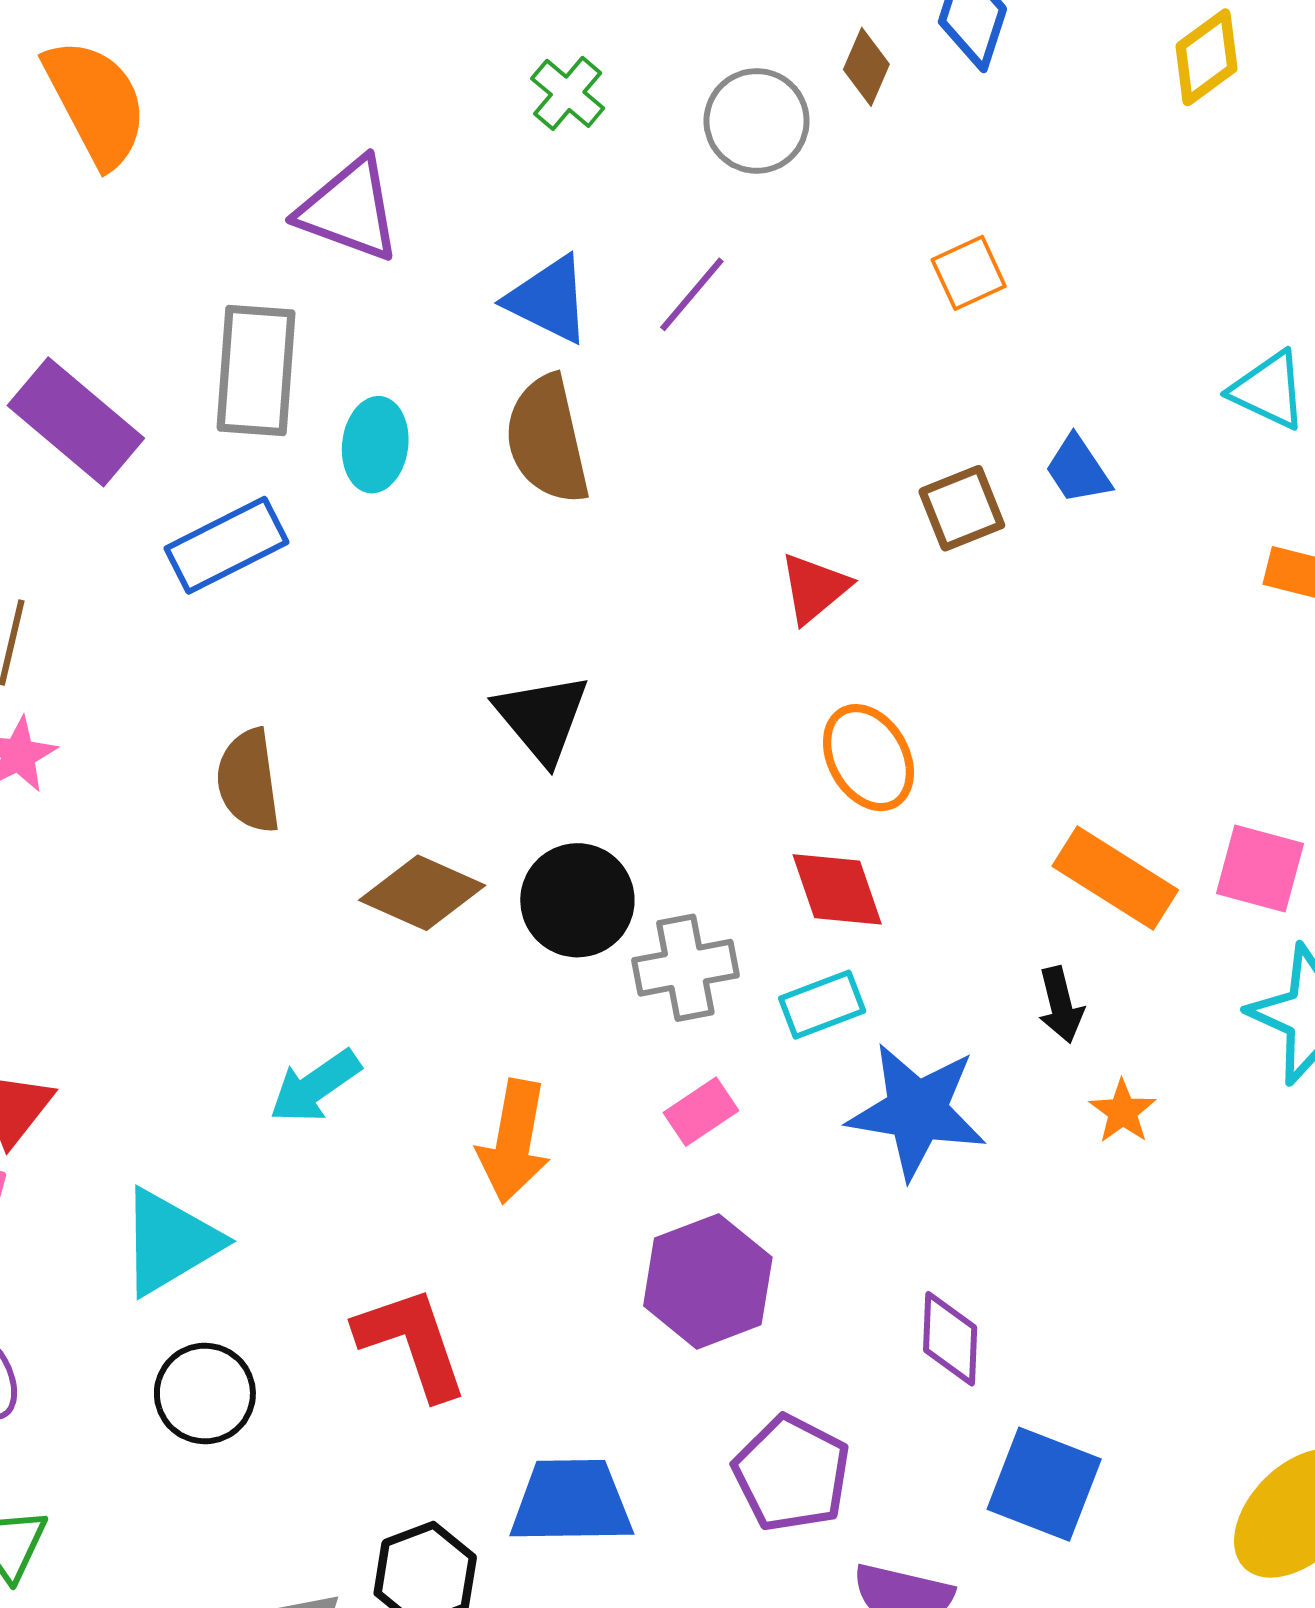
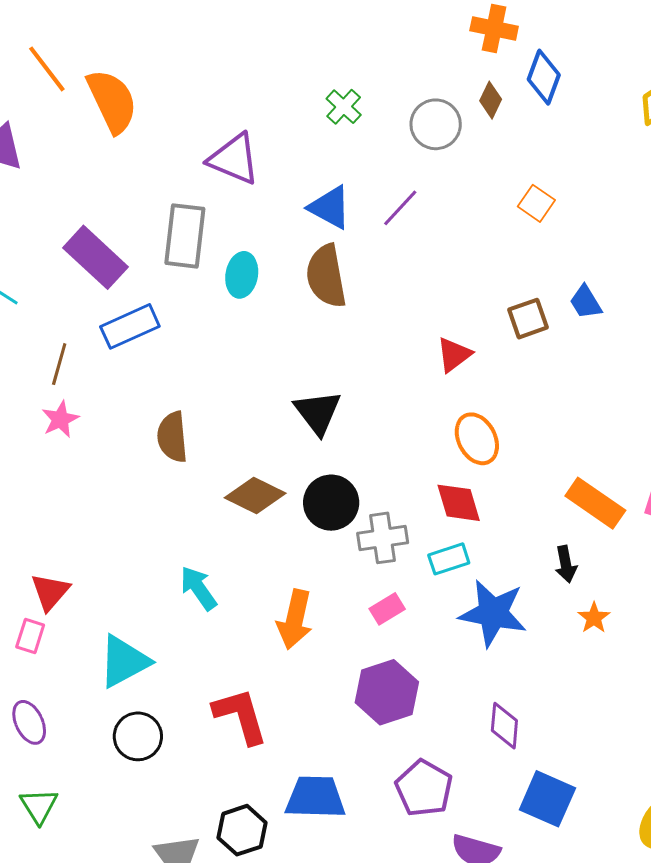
orange square: (969, 273) -> (536, 203), turned -33
blue rectangle: (226, 545) -> (130, 326), moved
cyan arrow: (315, 1086) -> (198, 588), turned 87

